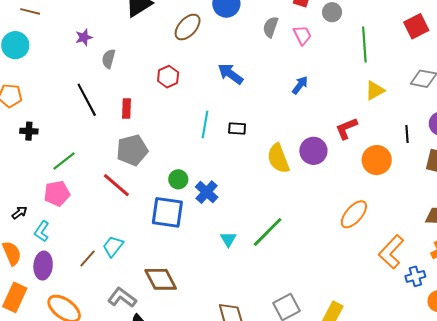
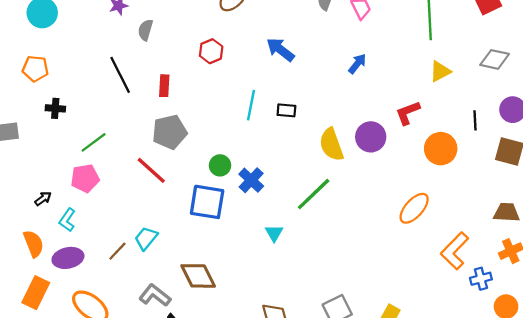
green line: (268, 232) -> (314, 194), moved
purple ellipse: (43, 266) -> (68, 258), turned 72

